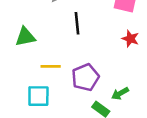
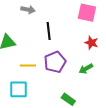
purple pentagon: (85, 77) -> (55, 62), moved
green arrow: (120, 93) -> (86, 69), moved

